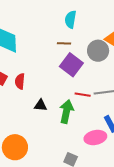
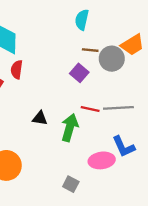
brown line: (64, 43) -> (90, 50), moved
purple square: (71, 65) -> (79, 73), size x0.7
red semicircle: (20, 81) -> (17, 70), moved

